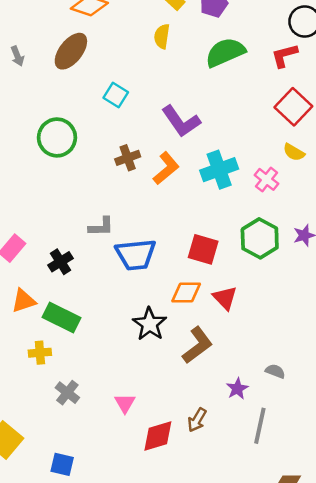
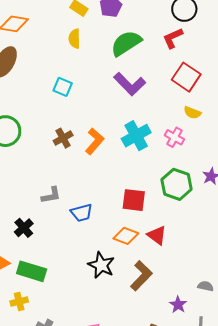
cyan square: (116, 95) -> (63, 87), moved
purple L-shape: (181, 121) -> (130, 84), moved
blue trapezoid: (136, 255) -> (82, 213), size x0.7
orange diamond: (186, 293) -> (126, 236), turned 30

